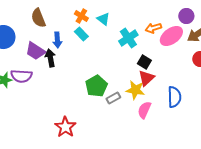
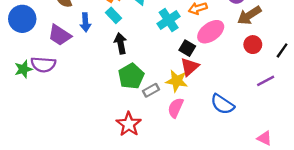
pink ellipse: (171, 36) -> (211, 32), moved
black arrow: (50, 58) -> (121, 43), moved
blue semicircle: (174, 97) -> (222, 104), moved, turned 125
pink semicircle: (144, 110) -> (176, 108), moved
red star: (65, 127) -> (129, 124), moved

